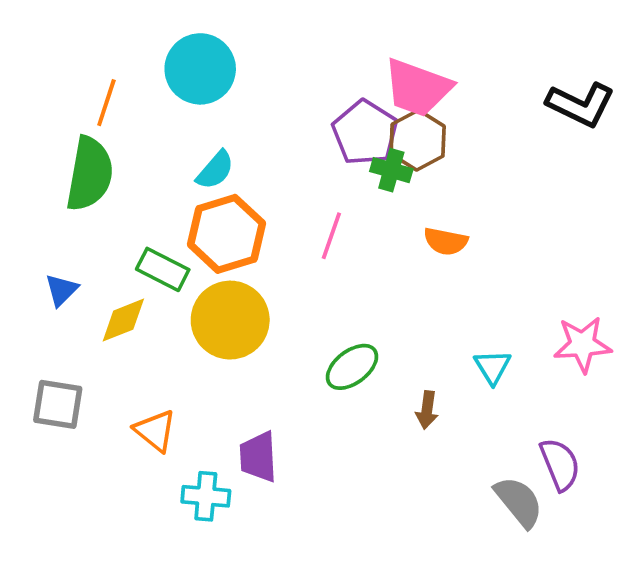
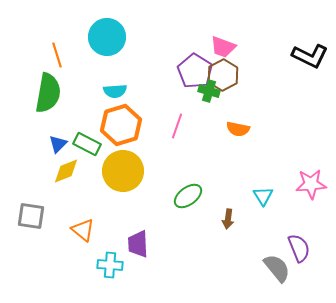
pink trapezoid: (418, 88) -> (223, 47), size x0.7
orange line: (106, 103) -> (57, 55), turned -35
cyan semicircle: (215, 170) -> (115, 91), turned 45
blue triangle: (62, 290) -> (58, 144), moved

